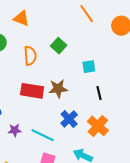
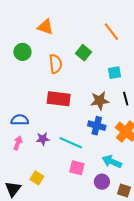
orange line: (87, 14) -> (111, 32), moved
brown star: (58, 89) -> (100, 101), moved
blue cross: (69, 119) -> (97, 126), turned -30

